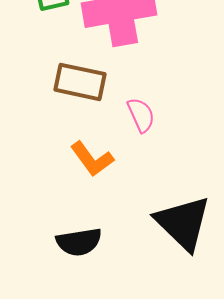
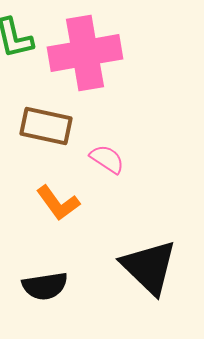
pink semicircle: (141, 115) -> (107, 159), turned -33

